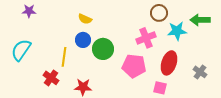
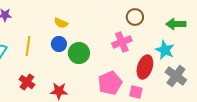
cyan star: (177, 31) -> (165, 50), moved, turned 30
yellow line: (64, 57) -> (28, 46), moved
pink pentagon: (134, 66) -> (110, 83), moved, turned -30
gray cross: (200, 72) -> (176, 76), size x1.5

